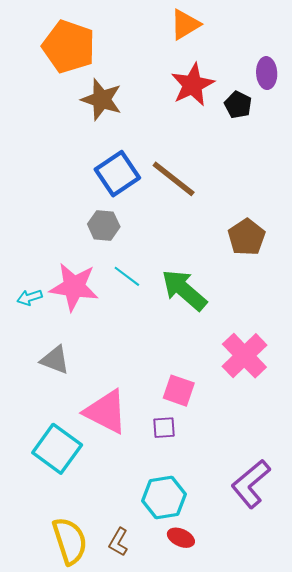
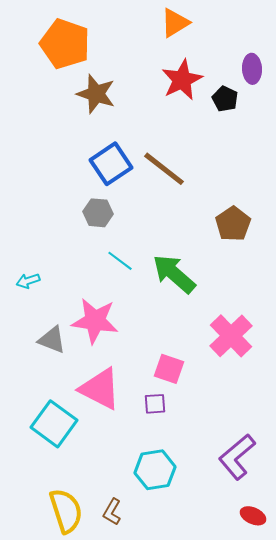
pink star: (74, 287) -> (95, 321), moved
red ellipse: (181, 538) -> (253, 516), moved

